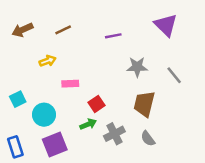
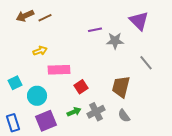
brown arrow: (22, 30) -> (25, 16), moved
brown line: (63, 30) -> (45, 18), moved
gray star: (137, 67) -> (115, 41), moved
pink rectangle: (70, 84) -> (59, 70), size x1.5
green arrow: (88, 124) -> (74, 112), moved

